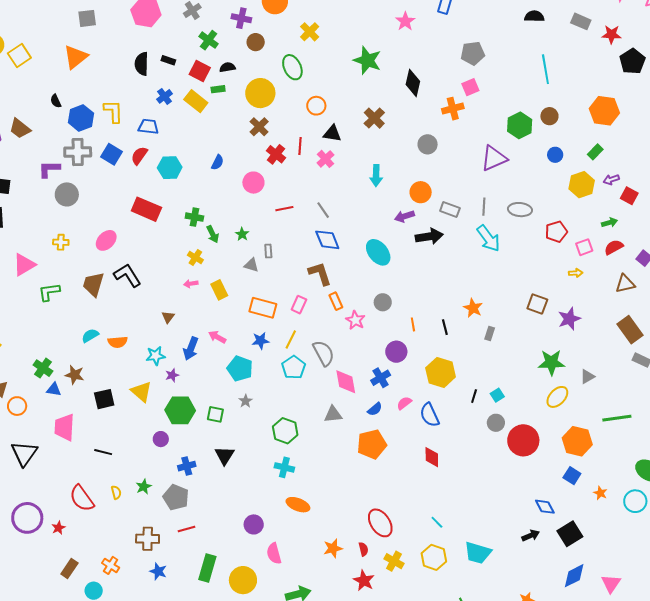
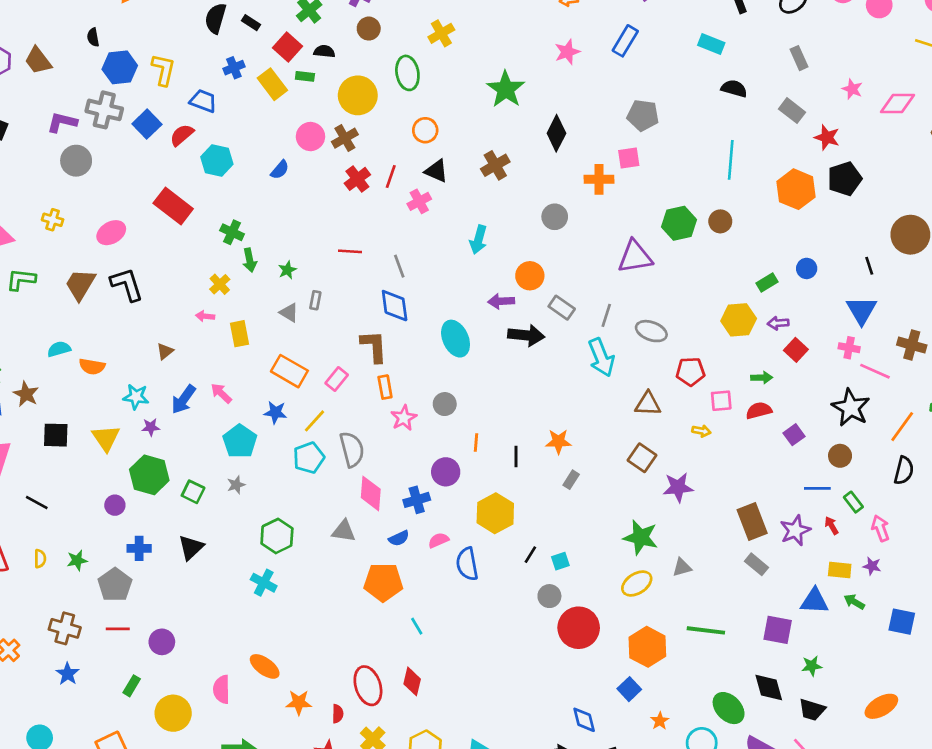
orange hexagon: (604, 111) -> (796, 189), moved
blue circle: (555, 155) -> (807, 268), moved
pink circle: (253, 183) -> (310, 137), moved
brown triangle: (625, 284) -> (648, 404), moved
orange star: (473, 308) -> (558, 441), turned 30
red diamond: (432, 457) -> (412, 681), moved
orange ellipse: (298, 505) -> (265, 666), moved
cyan line: (437, 522) -> (417, 626), moved
purple circle: (254, 524) -> (162, 642), moved
green rectangle: (207, 568) -> (132, 686), size x0.6

